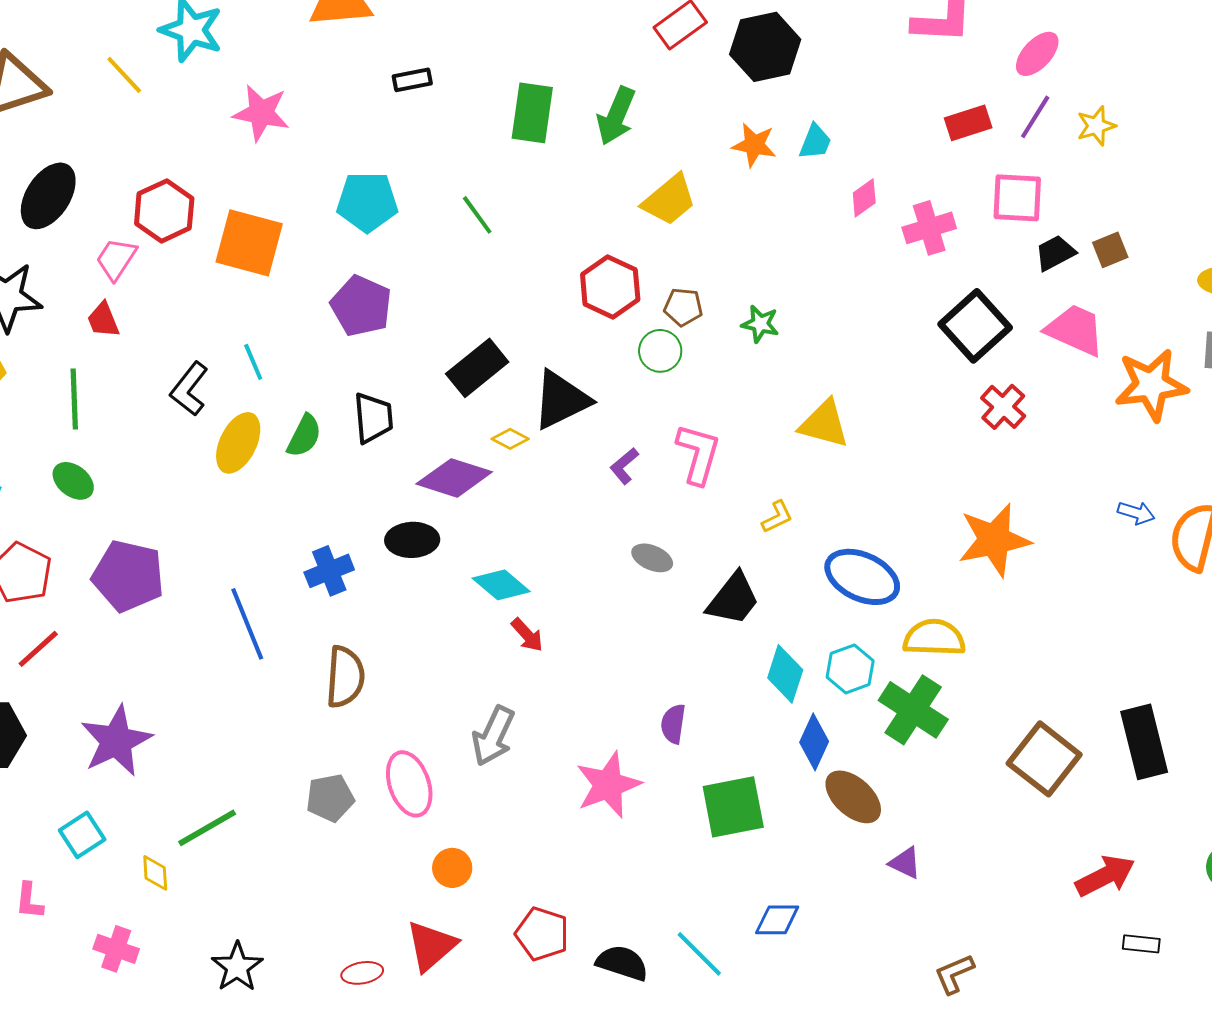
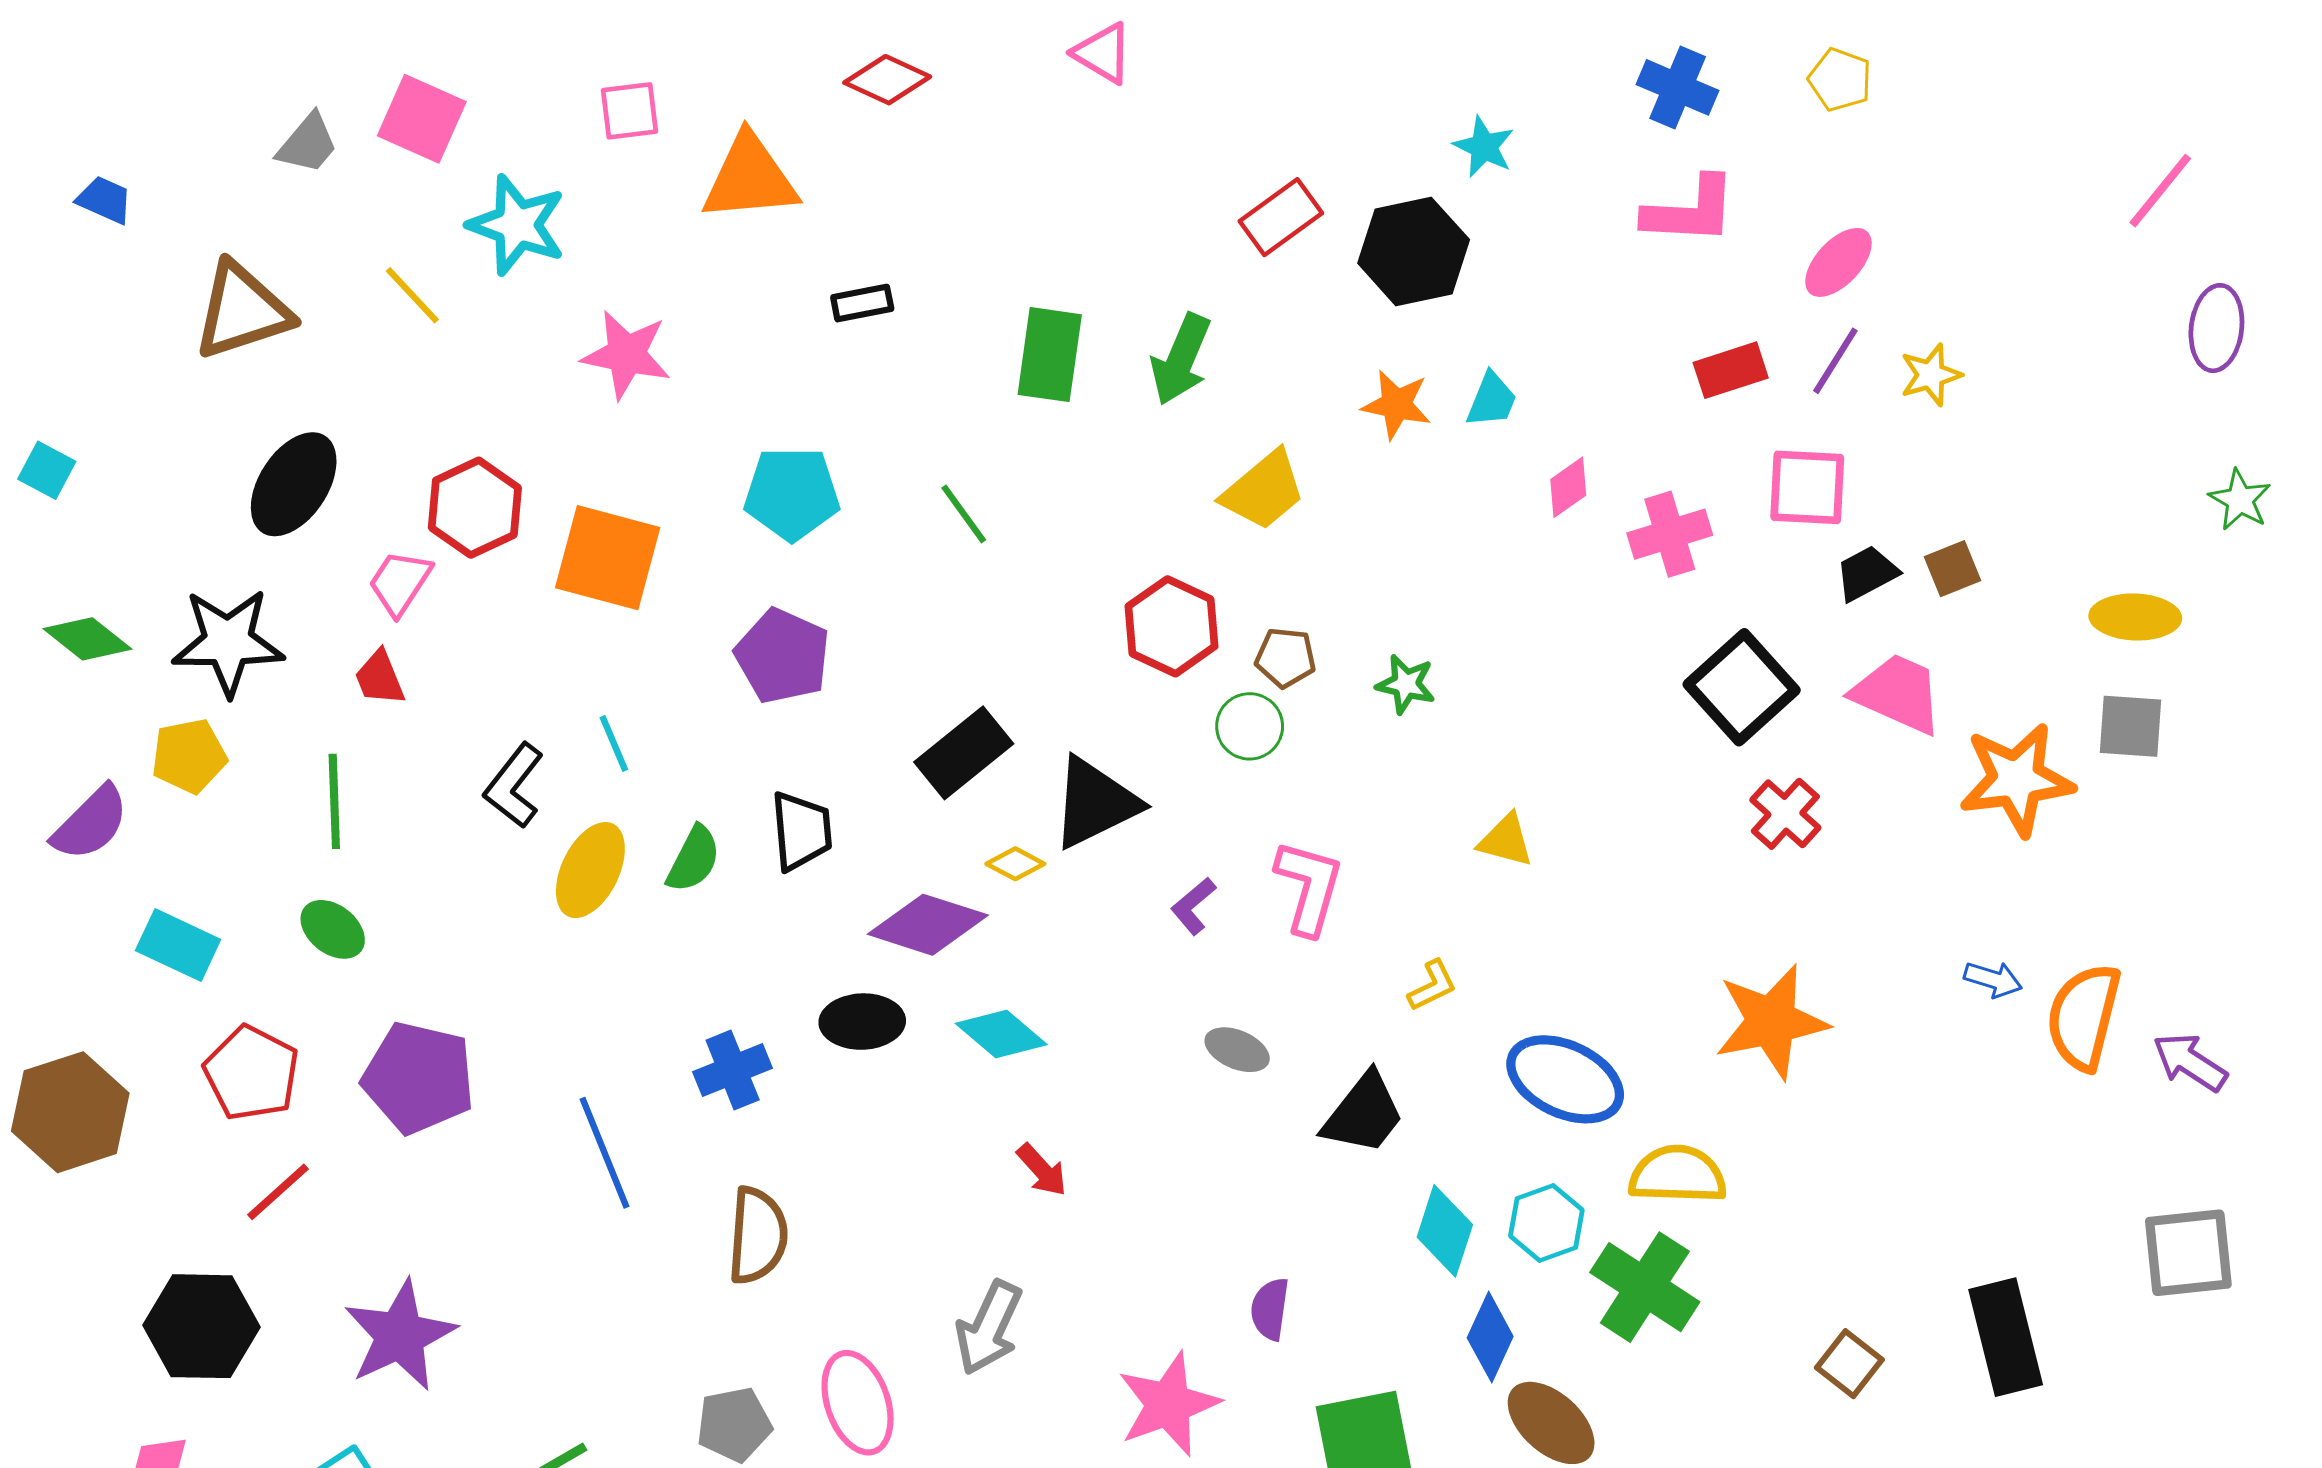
yellow triangle: (824, 424) -> (1506, 840), size x0.7
cyan diamond: (501, 585) -> (1001, 1034), moved
brown square: (1044, 759) -> (1849, 1364), size x0.6

